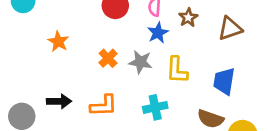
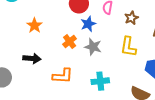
blue star: (158, 33) -> (88, 24), moved
yellow L-shape: (177, 70) -> (128, 47), moved
black arrow: (59, 101) -> (32, 58), moved

